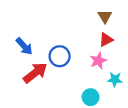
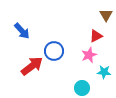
brown triangle: (105, 16) -> (106, 15), moved
blue arrow: (24, 46) -> (22, 31), moved

